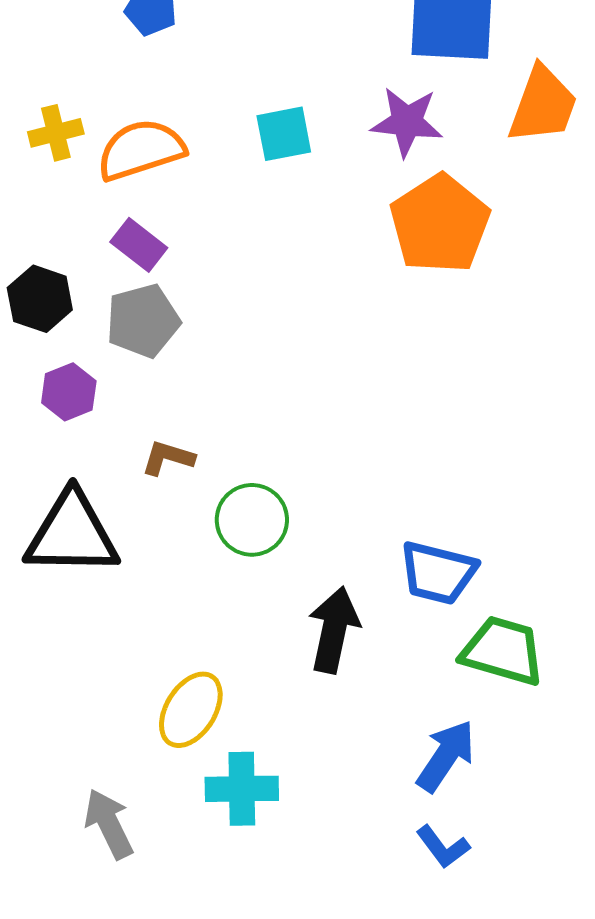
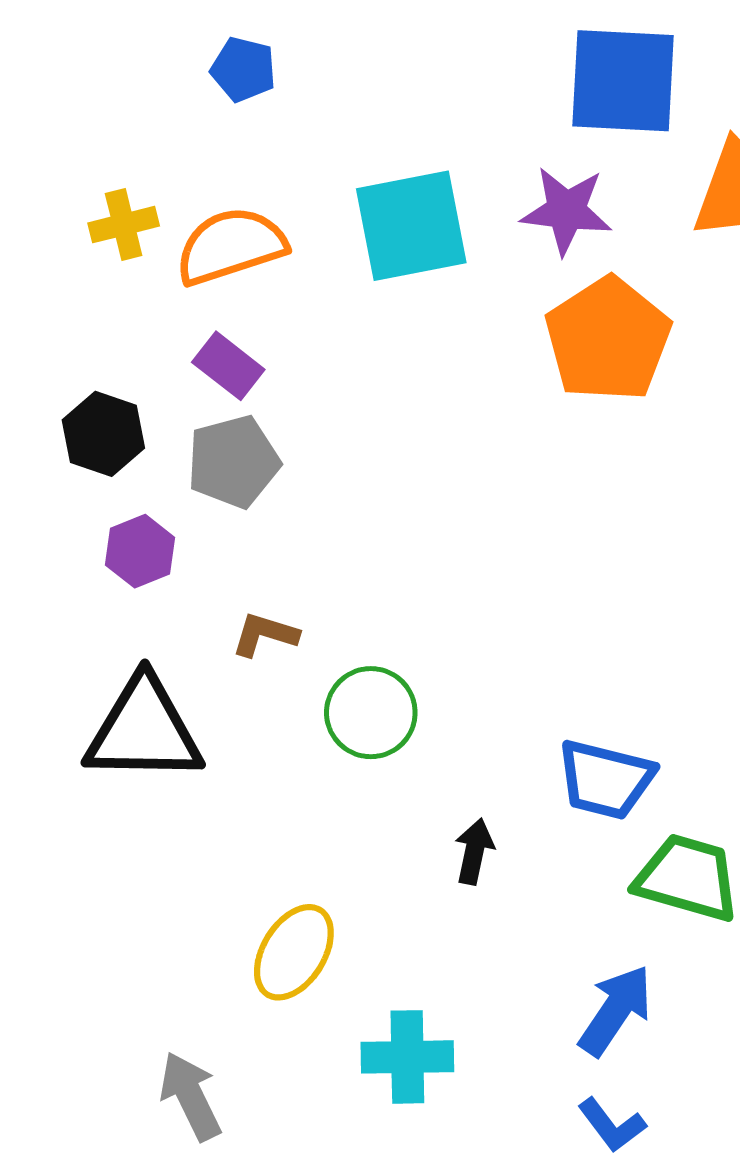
cyan square: (284, 134) -> (411, 226), size x1.6
black arrow: (334, 630) -> (474, 851), size x0.6
cyan cross: (242, 789) -> (407, 1057), moved

